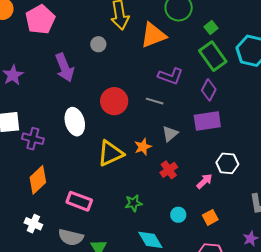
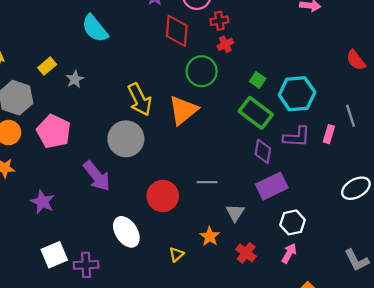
green square: (211, 28) -> (258, 80), moved
gray circle: (98, 44) -> (126, 139), size x2.0
purple L-shape: (170, 76) -> (297, 137), moved
yellow triangle: (111, 153) -> (176, 254), size x0.5
white hexagon: (227, 163) -> (293, 222), moved

